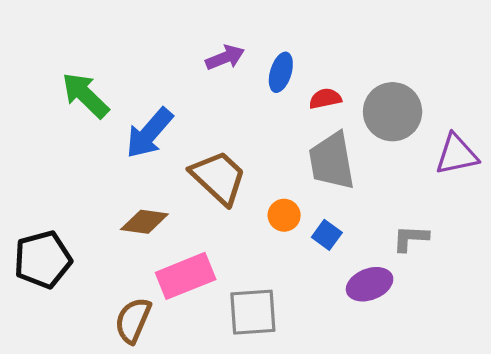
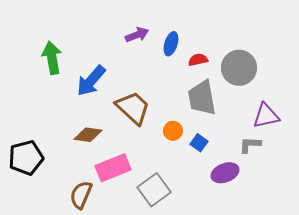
green arrow: (85, 95) -> (52, 58), turned 36
purple triangle: (457, 154) -> (266, 116), moved
gray square: (253, 312) -> (154, 190), turned -32

